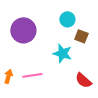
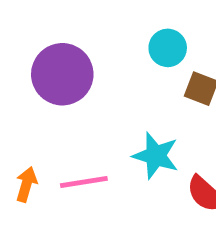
cyan star: (62, 53) -> (156, 156), moved

